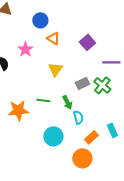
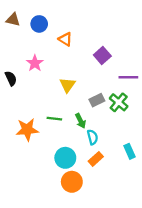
blue circle: (40, 20) -> (39, 24), moved
orange triangle: (53, 38) -> (65, 39), moved
orange rectangle: (91, 137) -> (96, 159), moved
orange circle: (82, 158) -> (72, 182), moved

